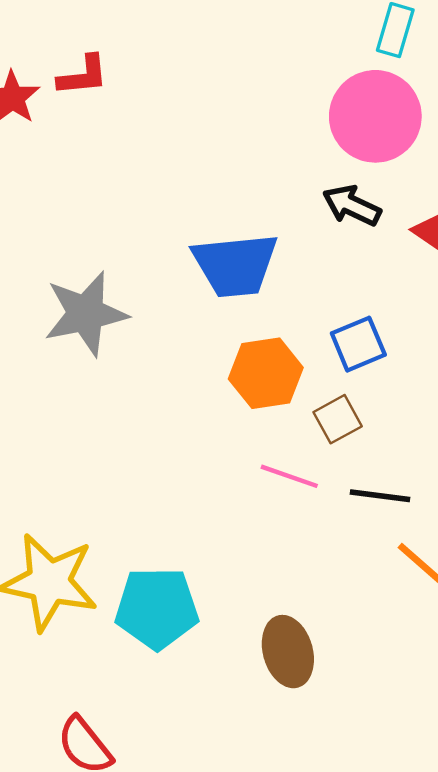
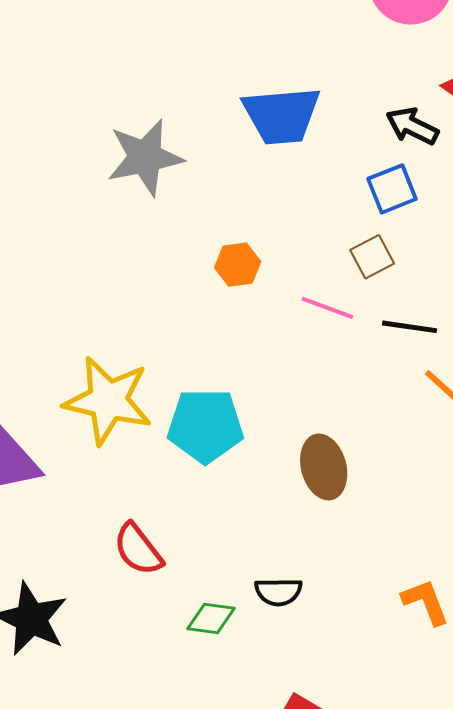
black arrow: (352, 206) -> (412, 126), moved
orange hexagon: (266, 373) -> (238, 265), moved, size x0.7

